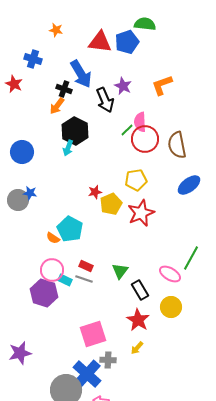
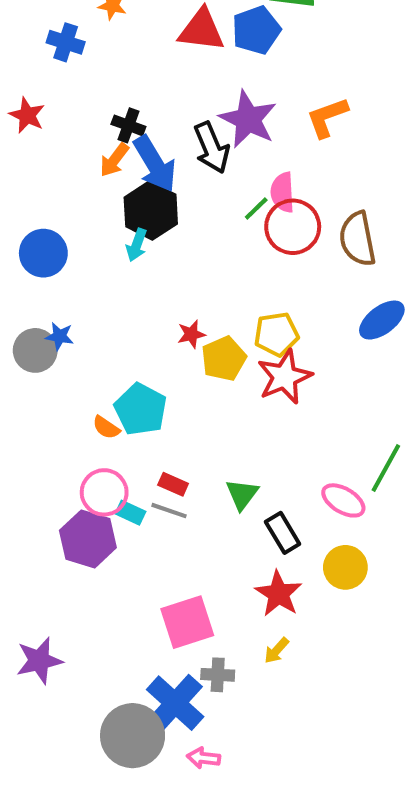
blue cross: (33, 59) -> (66, 42), moved
blue arrow: (81, 74) -> (155, 164), moved
purple star: (123, 86) -> (248, 119), size x1.6
yellow pentagon: (136, 180) -> (276, 334), moved

